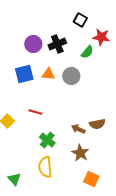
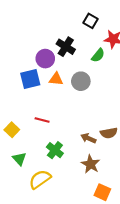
purple circle: (33, 44) -> (45, 59), moved
black cross: (57, 44) -> (66, 47), turned -36
yellow semicircle: (45, 167) -> (40, 179), moved, turned 60
green triangle: (14, 179) -> (19, 159), moved

